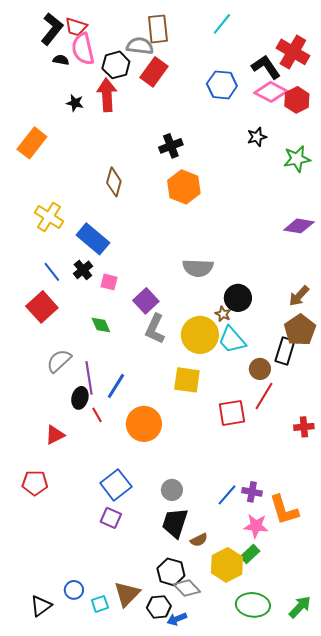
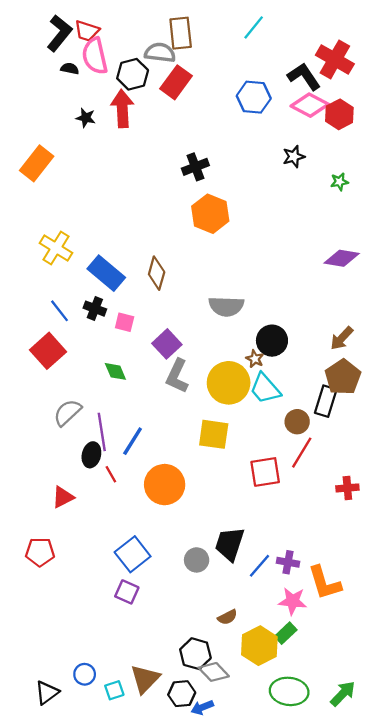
green star: (297, 159) -> (339, 182), size x0.6
brown diamond: (114, 182) -> (157, 273), moved
black cross: (83, 270) -> (95, 309), turned -30
black trapezoid: (175, 523) -> (230, 544), moved

